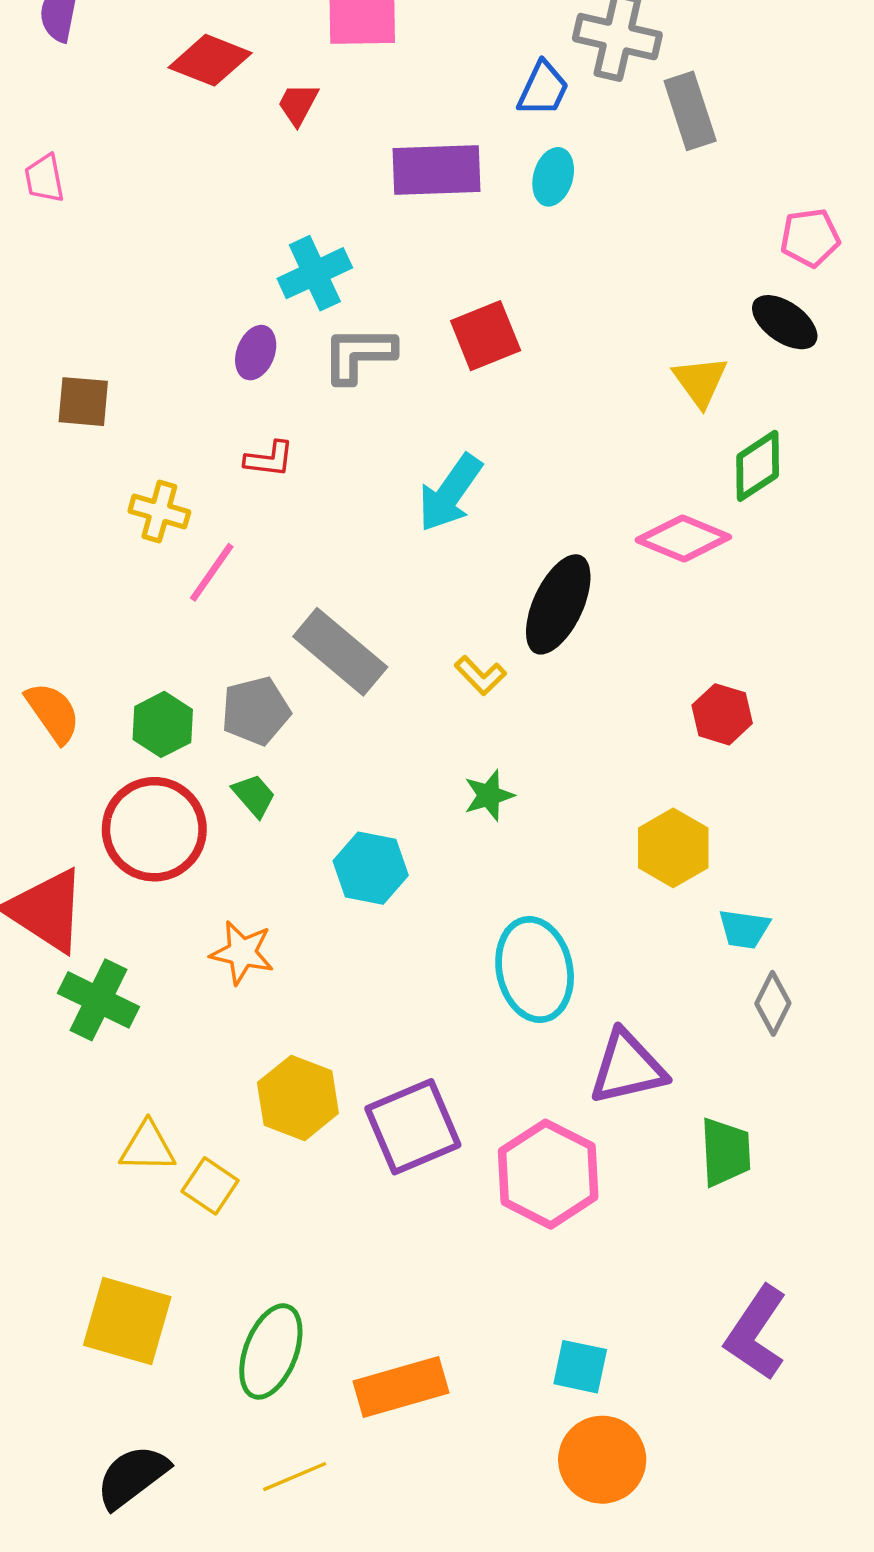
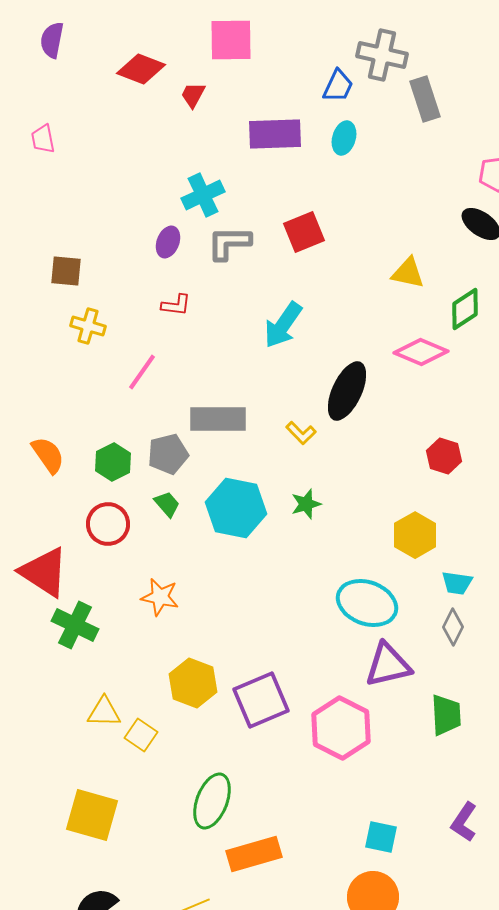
yellow triangle: (700, 381) -> (408, 273), moved, turned -42
yellow cross: (159, 511) -> (88, 326), moved
gray rectangle: (340, 652) -> (218, 419), turned -40
red circle: (154, 829) -> (108, 524), size x0.7
cyan hexagon: (371, 868) -> (236, 508), moved, size x1.4
cyan ellipse: (535, 970) -> (367, 603), moved, turned -58
gray diamond: (773, 1003) -> (453, 627), moved
purple L-shape: (756, 1333) -> (464, 822), size x0.7
green ellipse: (271, 1351) -> (212, 801), moved
cyan square: (580, 1367) -> (381, 837), moved

